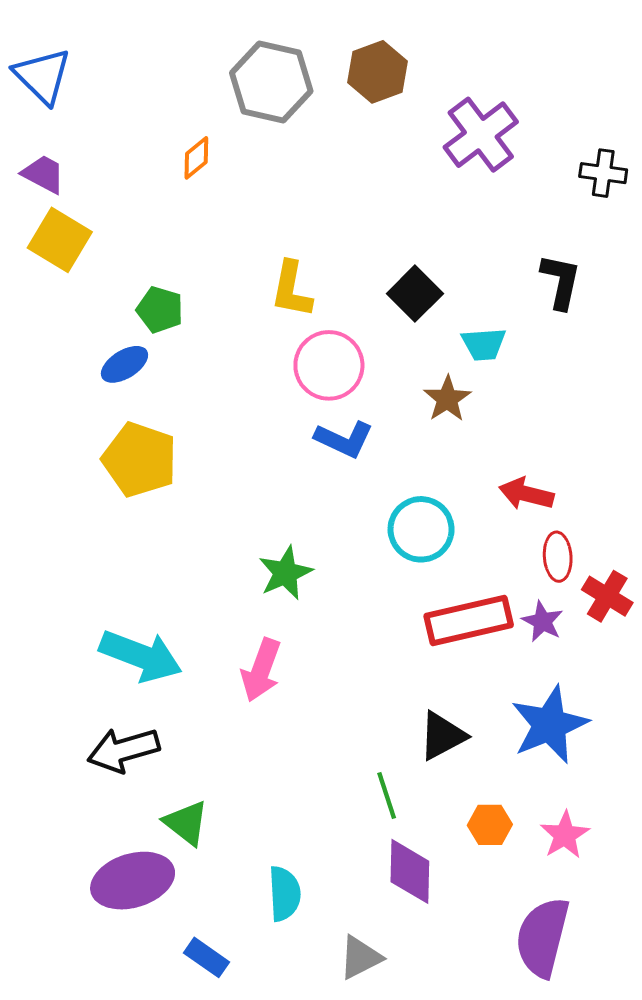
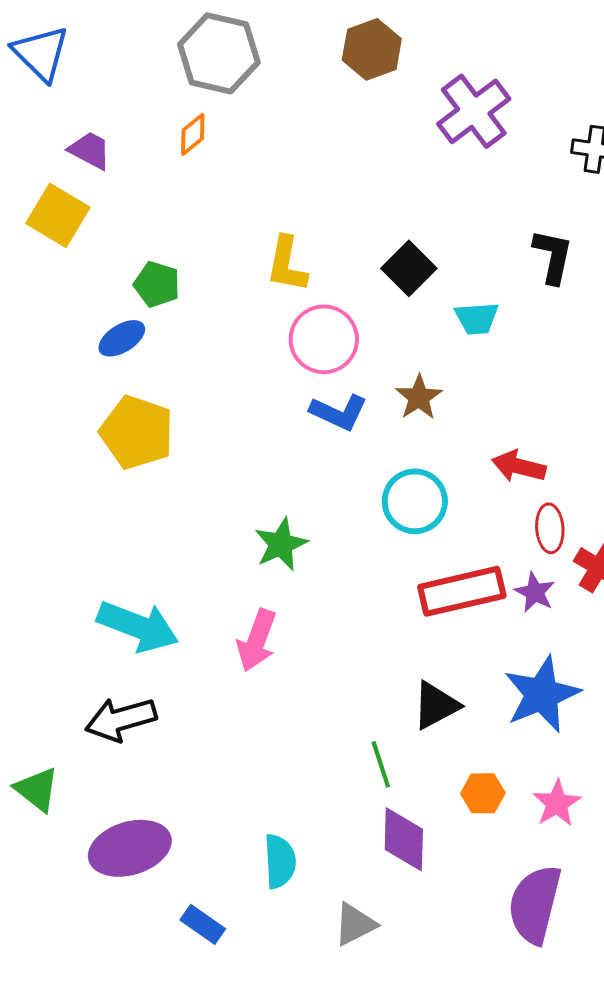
gray hexagon: (271, 82) -> (219, 53), moved
purple trapezoid: (44, 174) -> (90, 150), moved
brown star: (447, 399) -> (419, 397), moved
green triangle: (186, 823) -> (37, 789), moved

